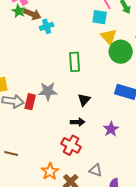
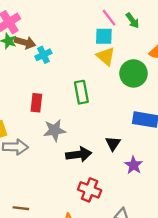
yellow triangle: (109, 37) -> (106, 56), moved
black triangle: (84, 100) -> (113, 143), moved
red rectangle: (30, 102) -> (36, 103), moved
black arrow: (78, 122) -> (79, 154), moved, size x1.5

